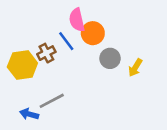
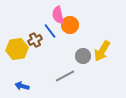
gray circle: (110, 58) -> (83, 56), moved
yellow arrow: (135, 68) -> (102, 51), size x1.5
gray line: (52, 101) -> (65, 76), moved

